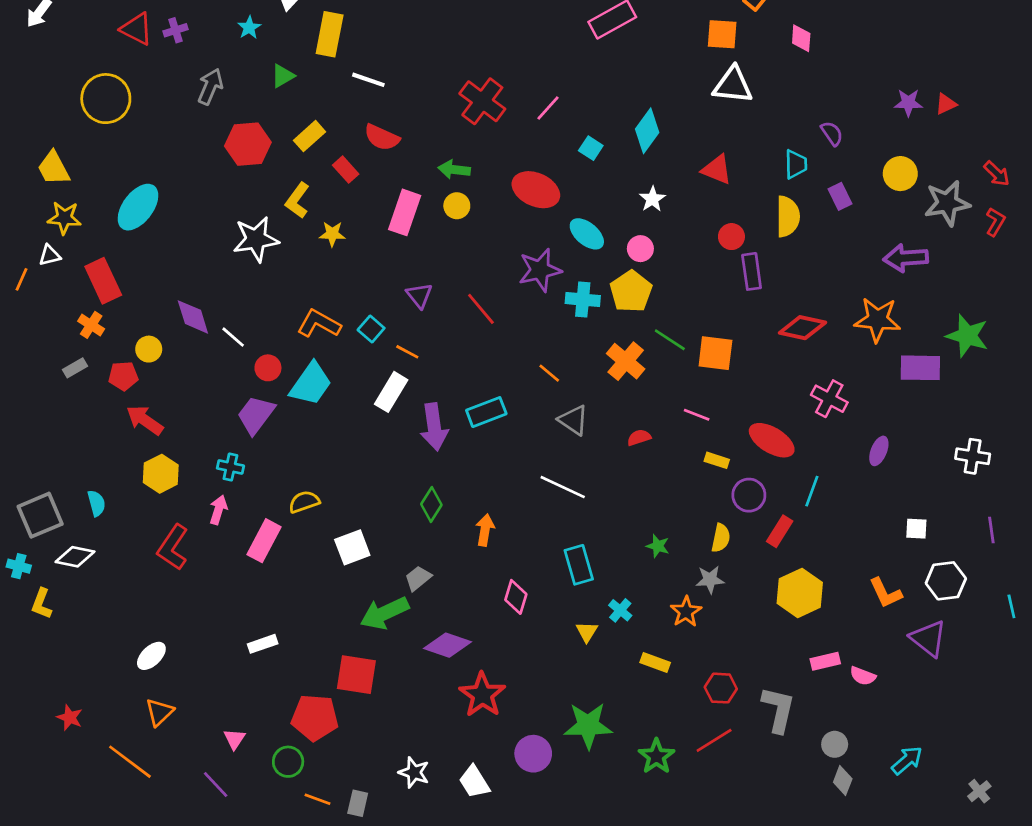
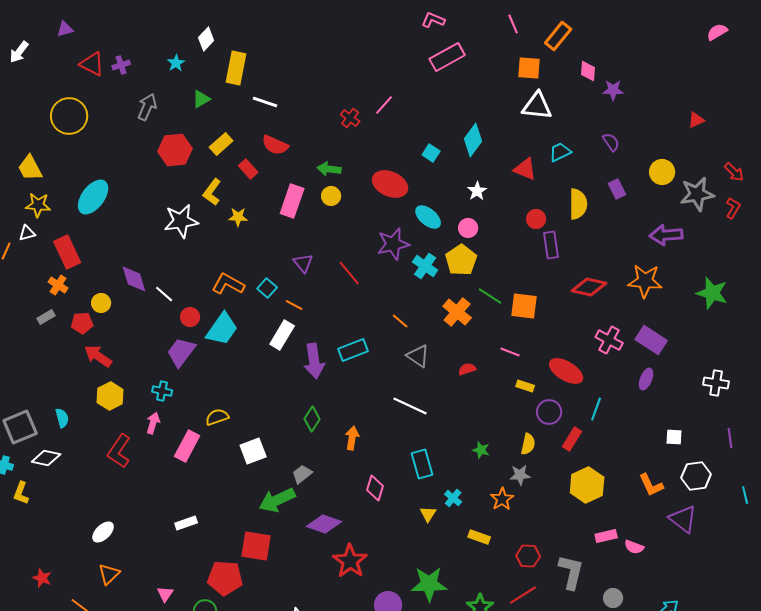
red cross: (482, 101) -> (350, 118), size x0.6
purple star: (908, 103) -> (613, 90), moved
pink line: (548, 108) -> (384, 105), moved
cyan trapezoid: (796, 164) -> (560, 152), moved, turned -115
cyan cross: (583, 300) -> (425, 266), turned 30
purple rectangle: (920, 368) -> (651, 340), moved, turned 32

